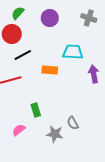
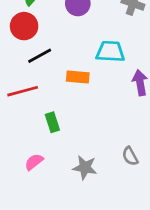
green rectangle: (36, 110) -> (52, 122), moved
gray semicircle: (73, 123) -> (130, 156), moved

